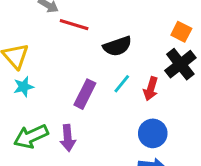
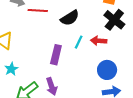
cyan star: (24, 87) -> (11, 69), moved
red arrow: (151, 89) -> (99, 41), turned 91

